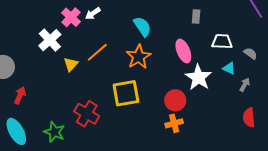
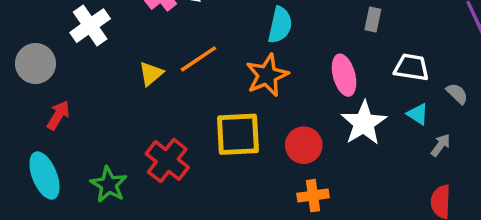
cyan semicircle: (142, 27) -> (280, 25), turned 40
white cross: (50, 40) -> (90, 26), moved
red circle: (175, 100) -> (304, 145), moved

